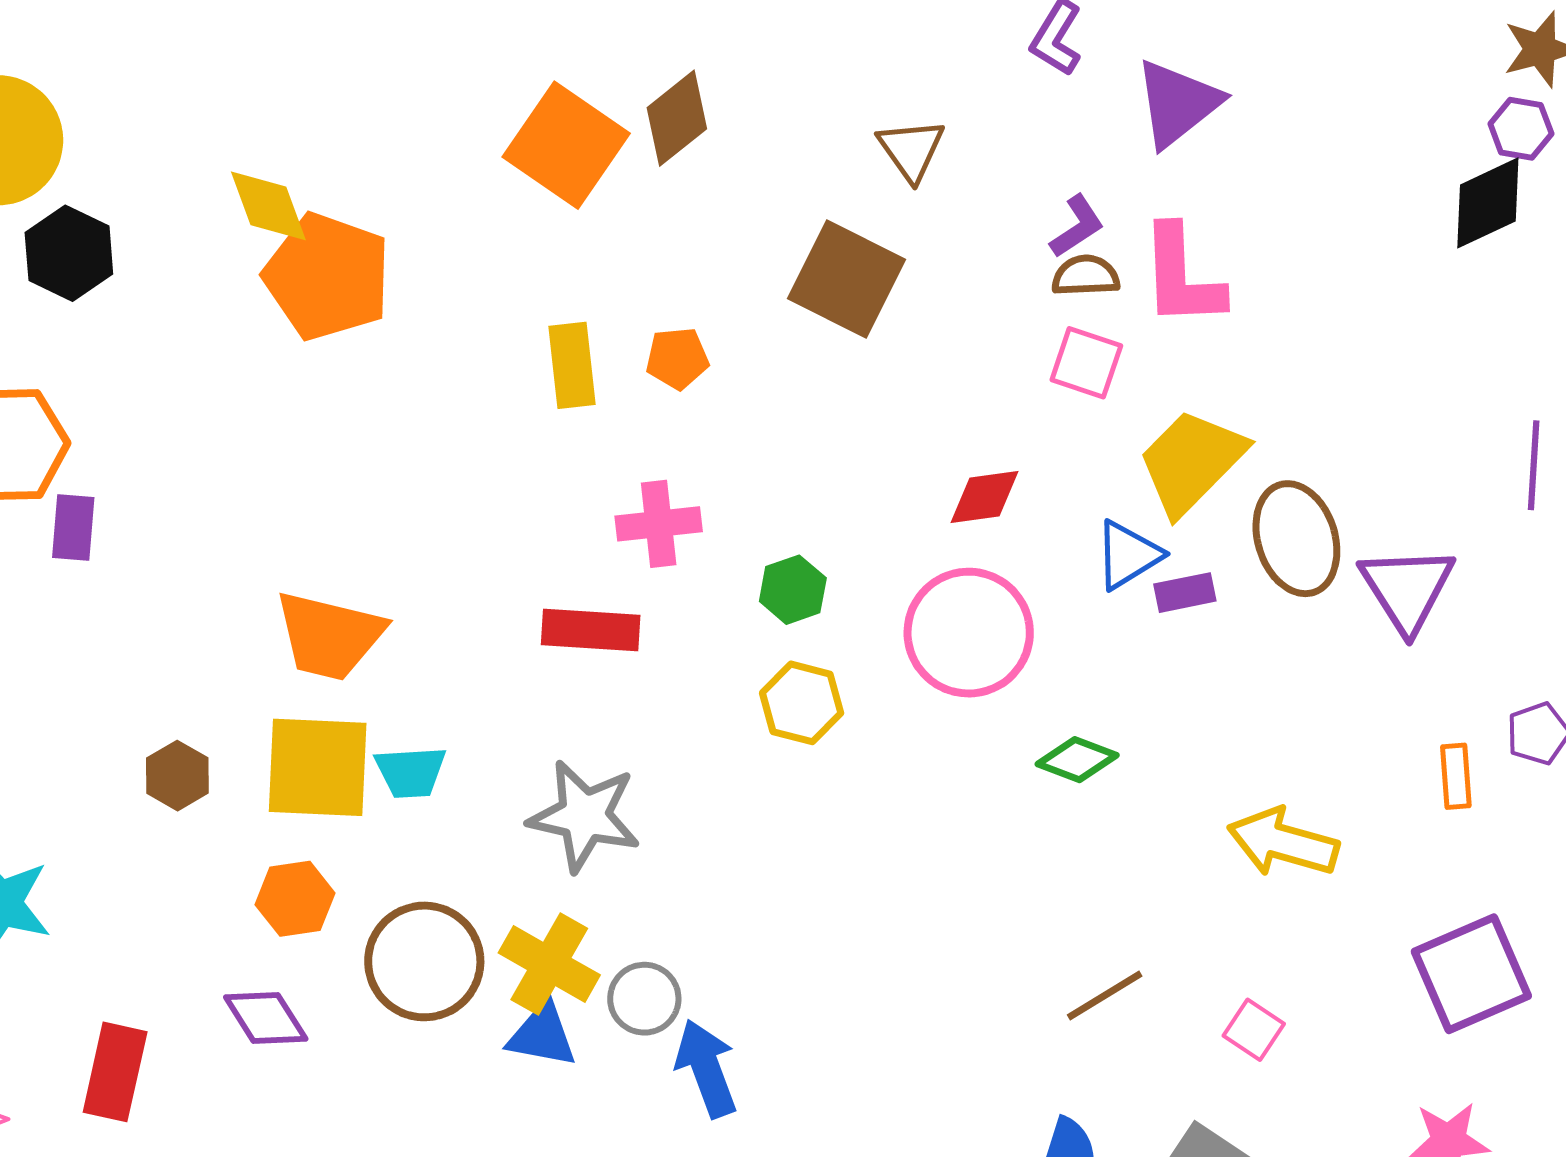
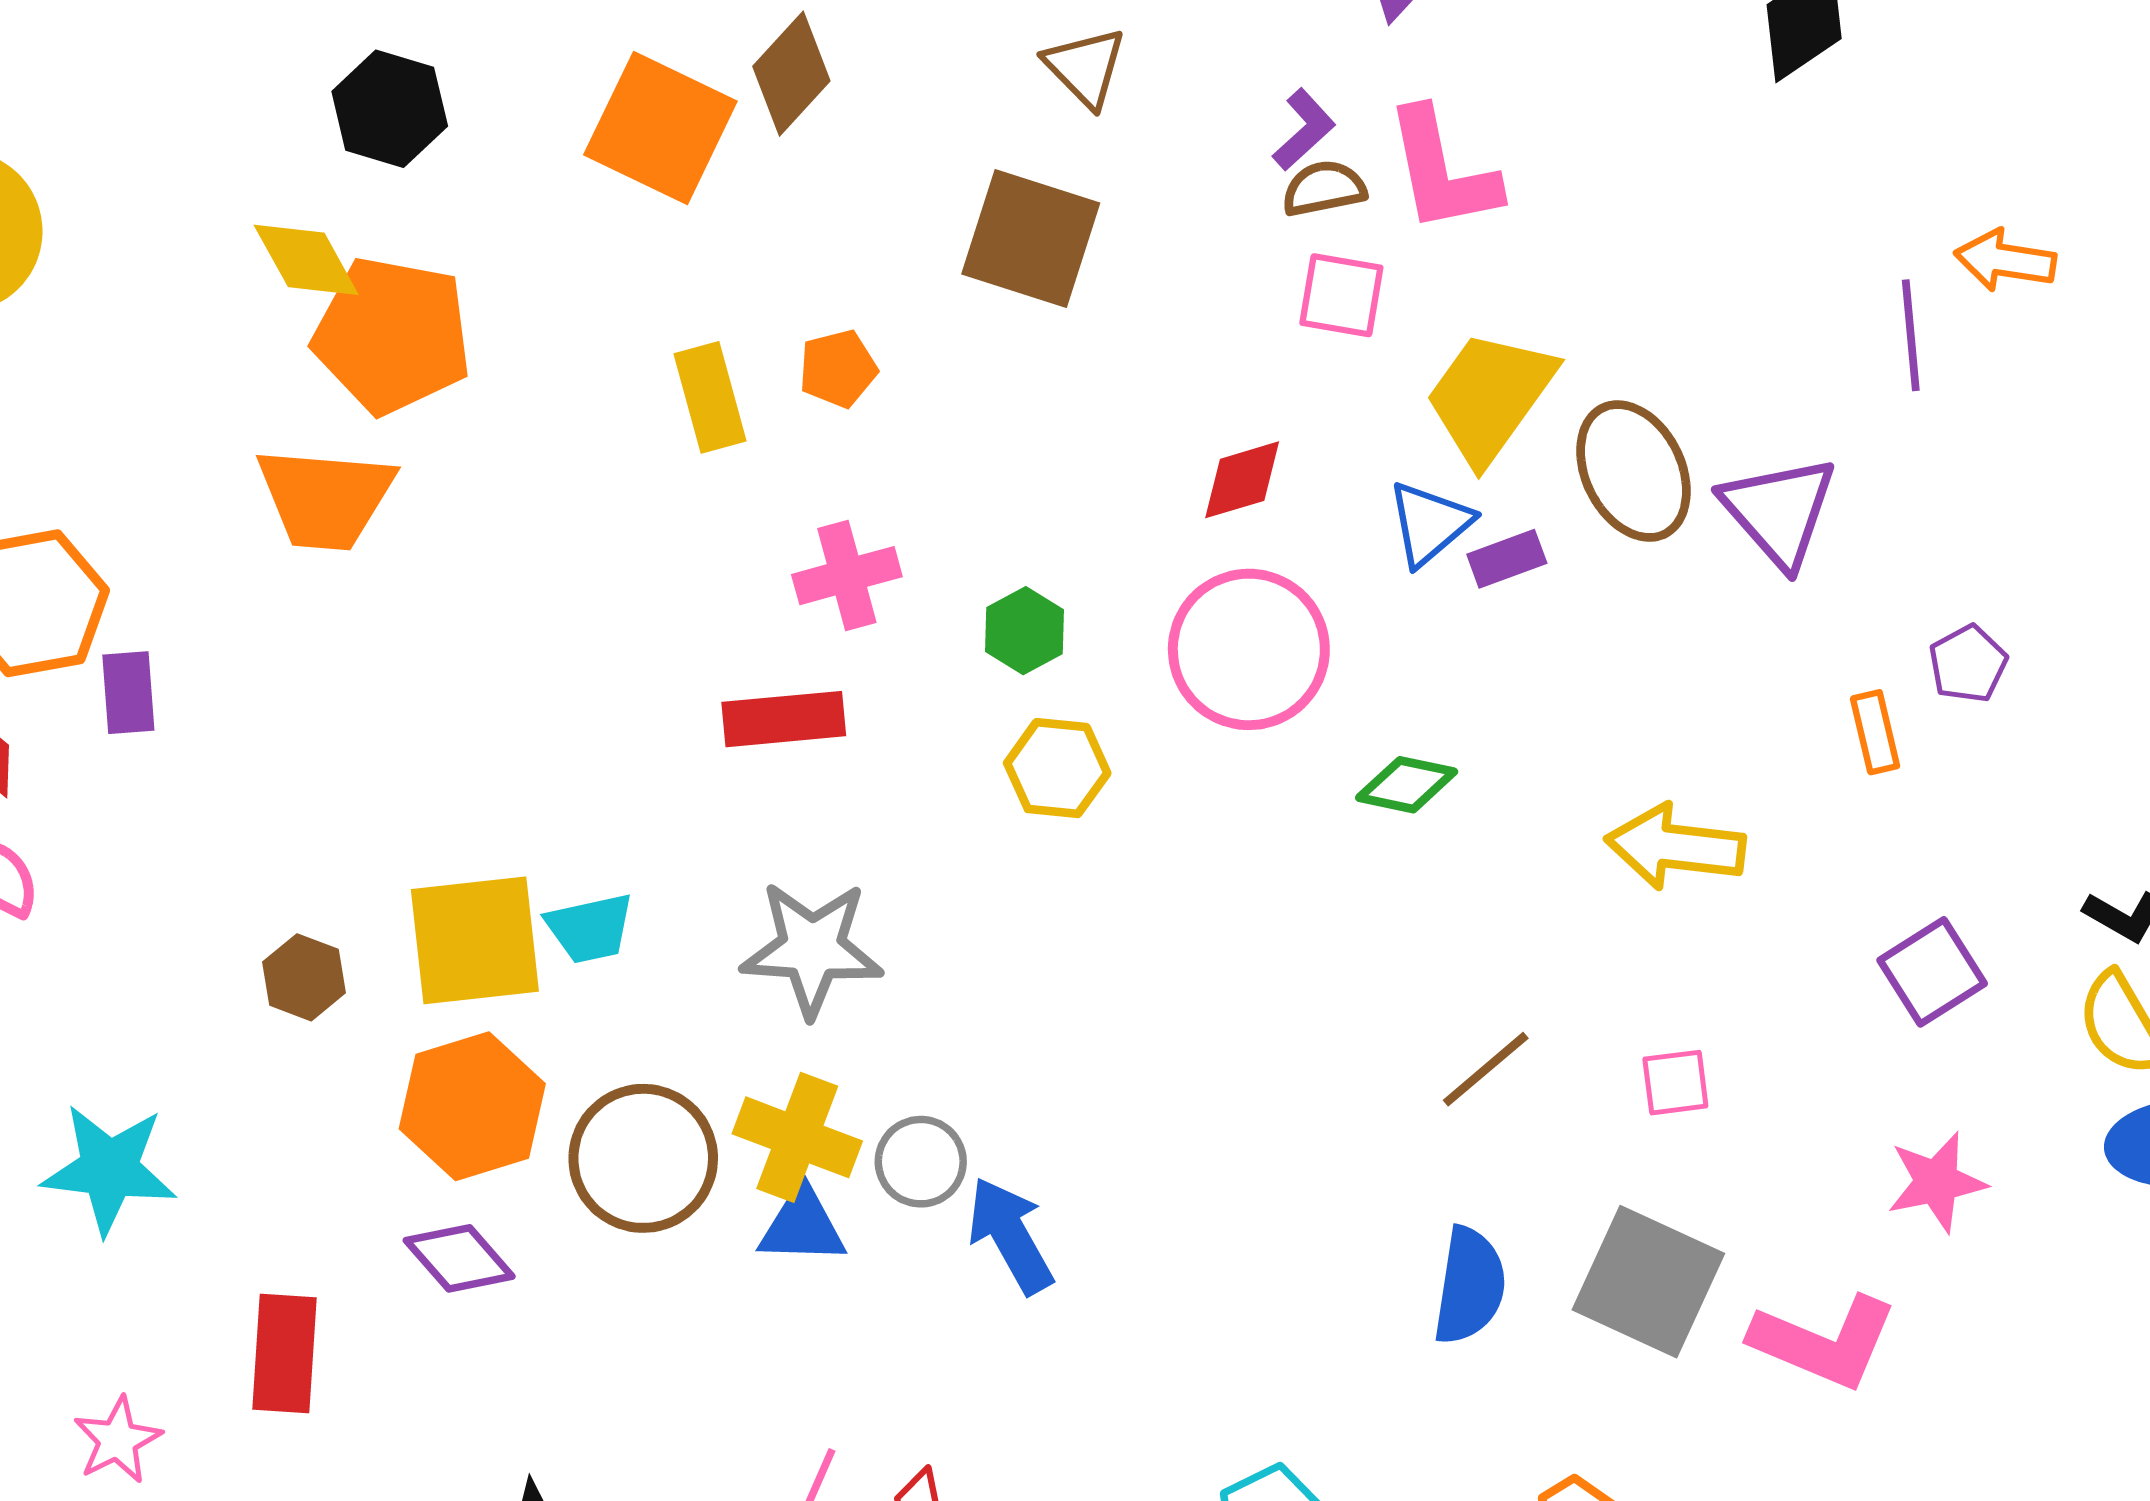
black hexagon: (69, 253) -> (390, 109), moved
orange trapezoid: (329, 636) -> (325, 498), moved
orange hexagon: (295, 899) -> (472, 1106), size x1.5
purple square: (1471, 974) -> (1932, 972), size x0.7
pink square: (1254, 1030) -> (1675, 1083), turned -32

